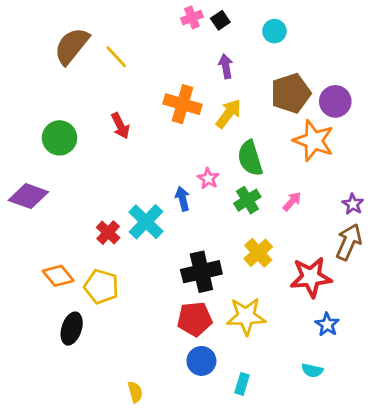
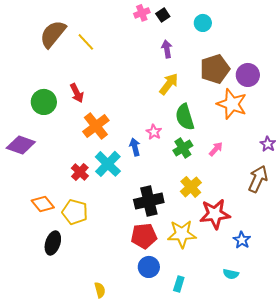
orange cross: (183, 104) -> (96, 126), moved, turned 36
red arrow: (120, 126) -> (77, 93), moved
purple star: (353, 204) -> (268, 144), moved
red star: (311, 277) -> (215, 214), moved

